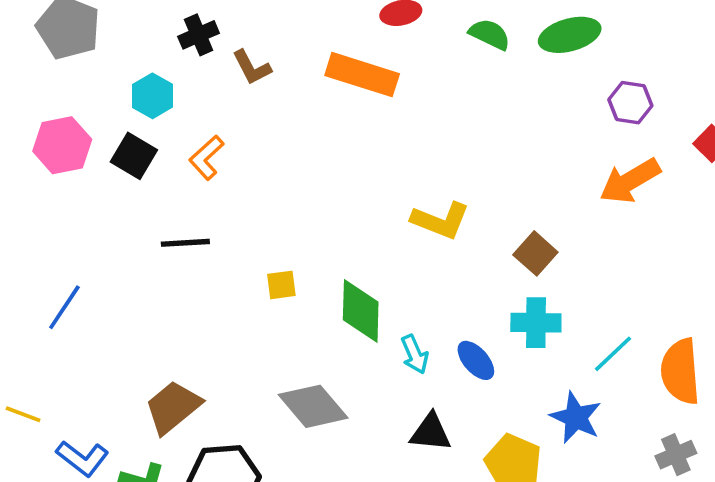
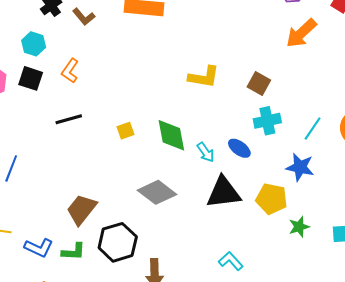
black triangle: (431, 432) -> (224, 192), size x1.5

